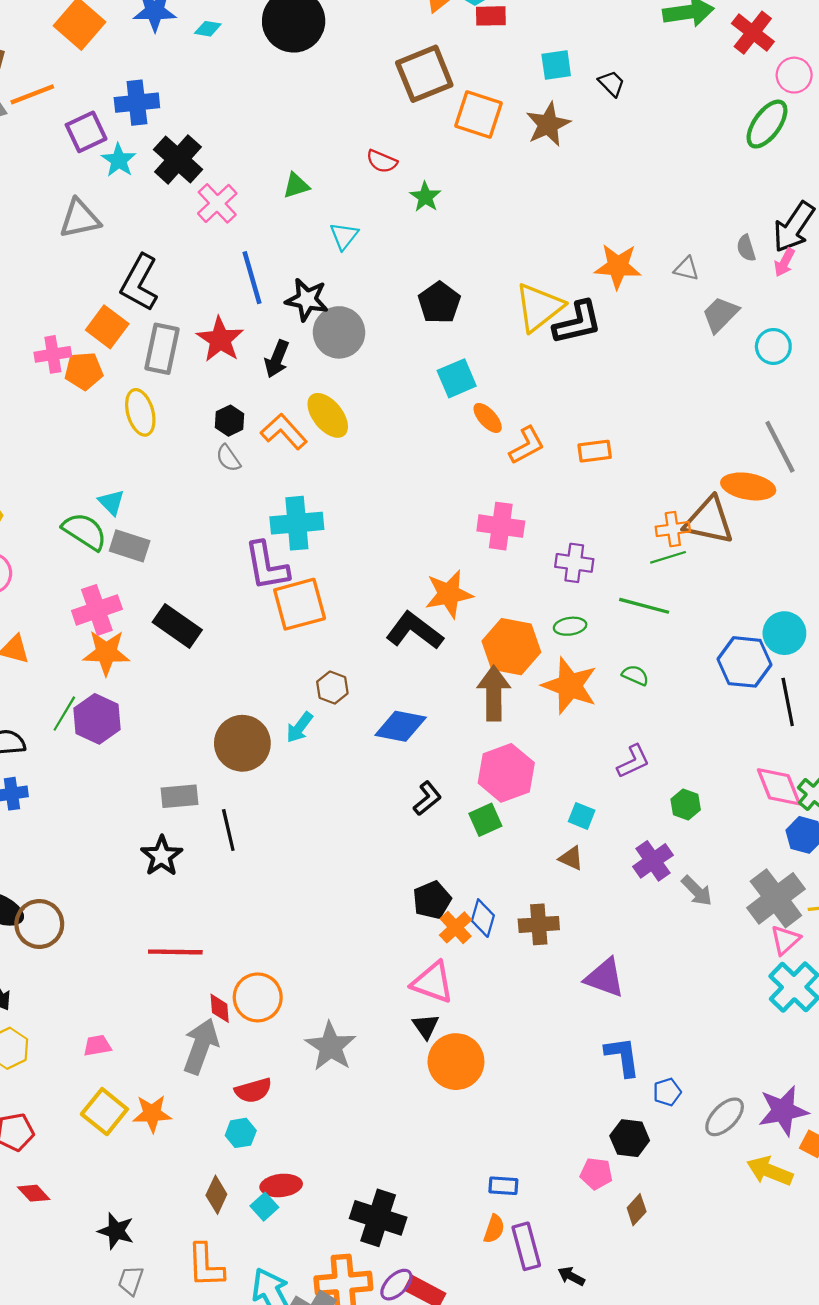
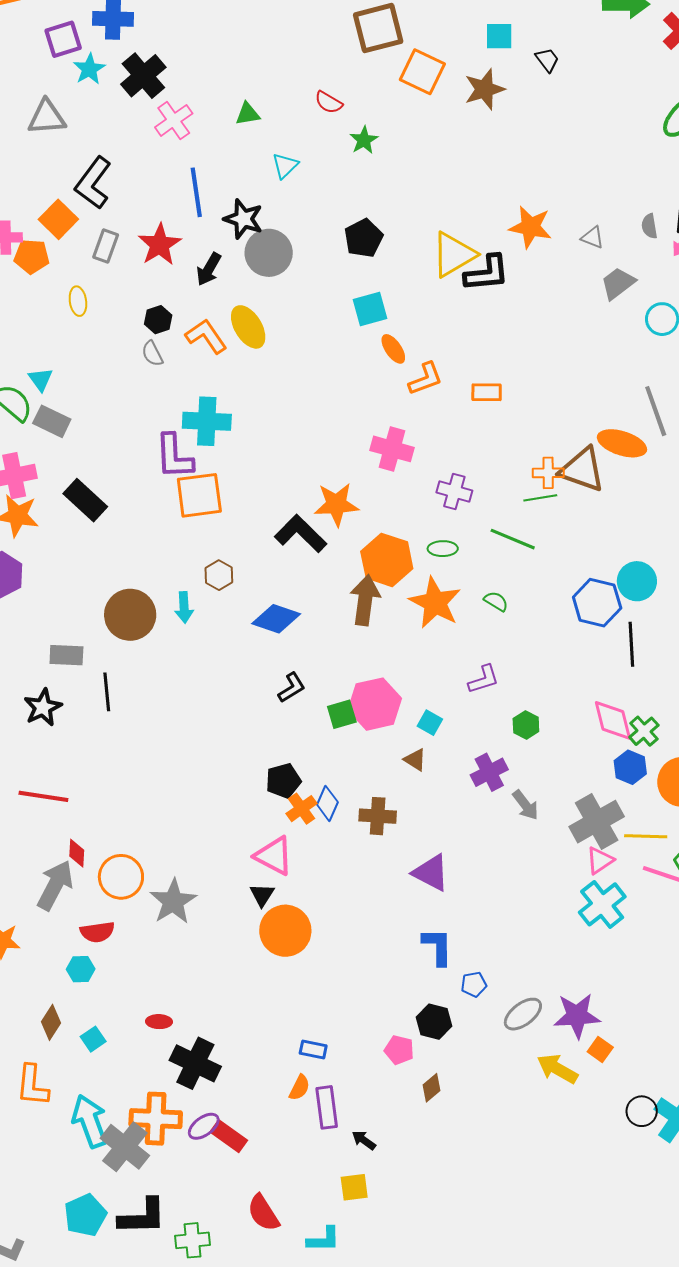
gray rectangle: (162, 349) -> (106, 246), size x0.7
yellow ellipse: (140, 412) -> (78, 301), size x0.7
cyan arrow: (300, 727) -> (184, 607), turned -48
pink hexagon: (506, 773) -> (375, 704), moved
orange circle: (258, 997) -> (121, 877), moved
red ellipse: (281, 1185) -> (159, 1022), moved, size x0.7

